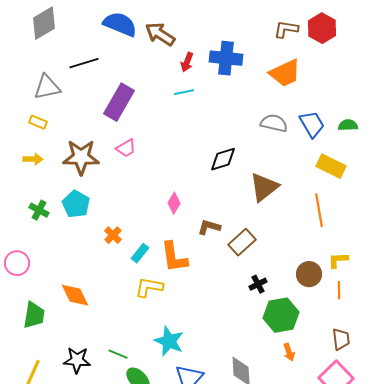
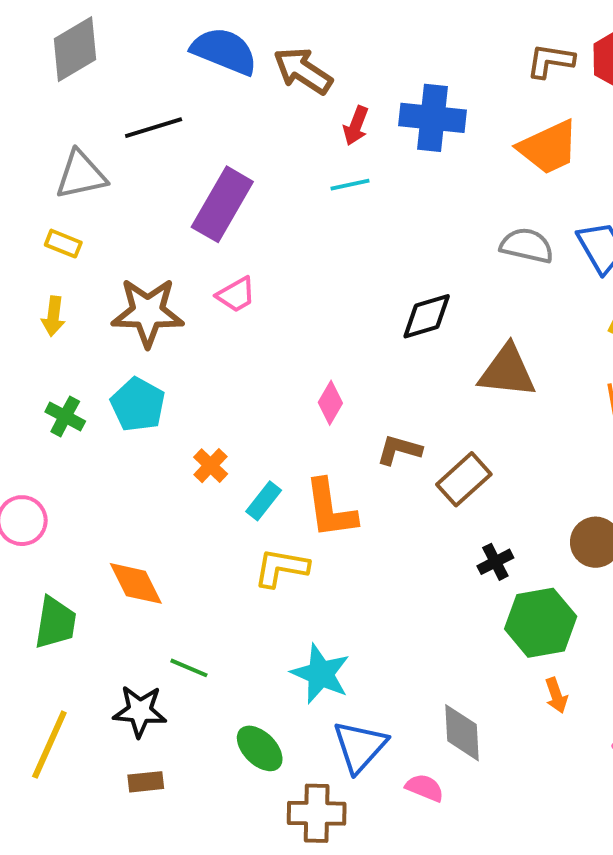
yellow arrow: (33, 159) -> (53, 316), turned 96
brown triangle: (264, 187) -> (507, 371), turned 44
green line: (118, 354) -> (189, 668), moved

